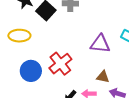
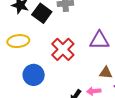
red cross: (60, 64) -> (63, 49), moved

